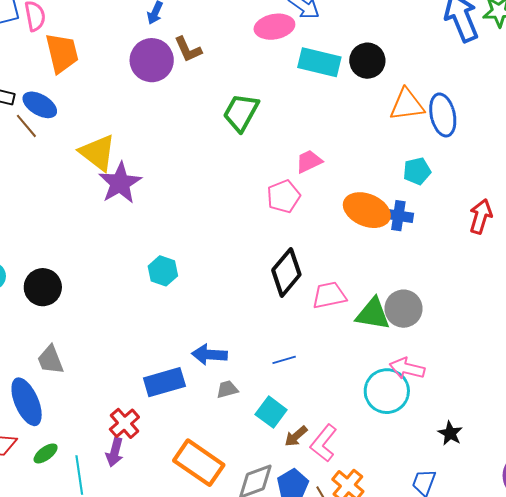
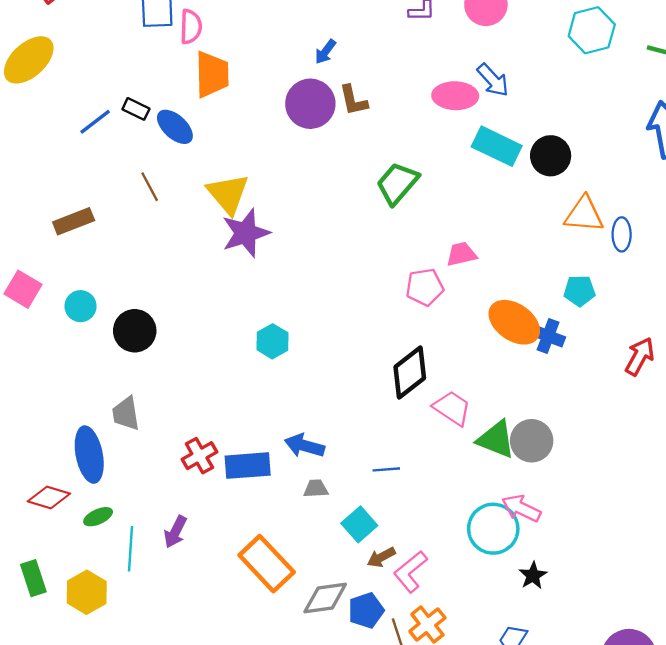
blue ellipse: (443, 115) -> (622, 234), size x0.7
brown line: (26, 126) -> (150, 187), moved
pink trapezoid: (329, 295) -> (452, 408), turned 33
red cross: (124, 423) -> (199, 456), moved
black star: (450, 433) -> (533, 575), moved

